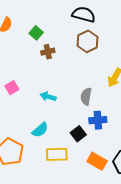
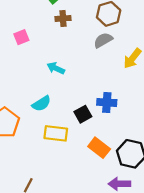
pink square: (12, 88) -> (21, 37), moved
gray semicircle: (86, 96) -> (103, 40), moved, turned 42

